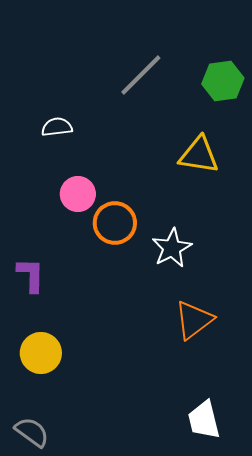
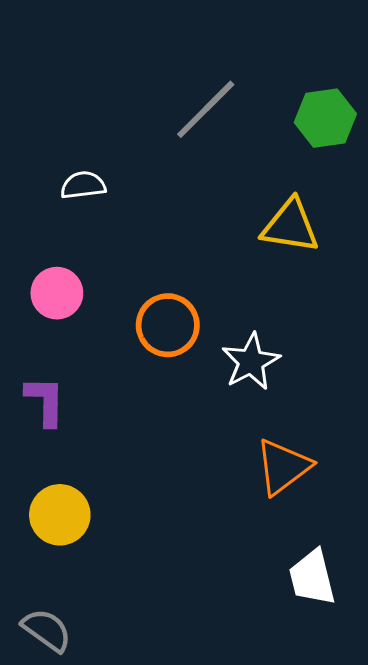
pink circle: (78, 194) -> (57, 293), moved
white trapezoid: (204, 420) -> (312, 578), moved

